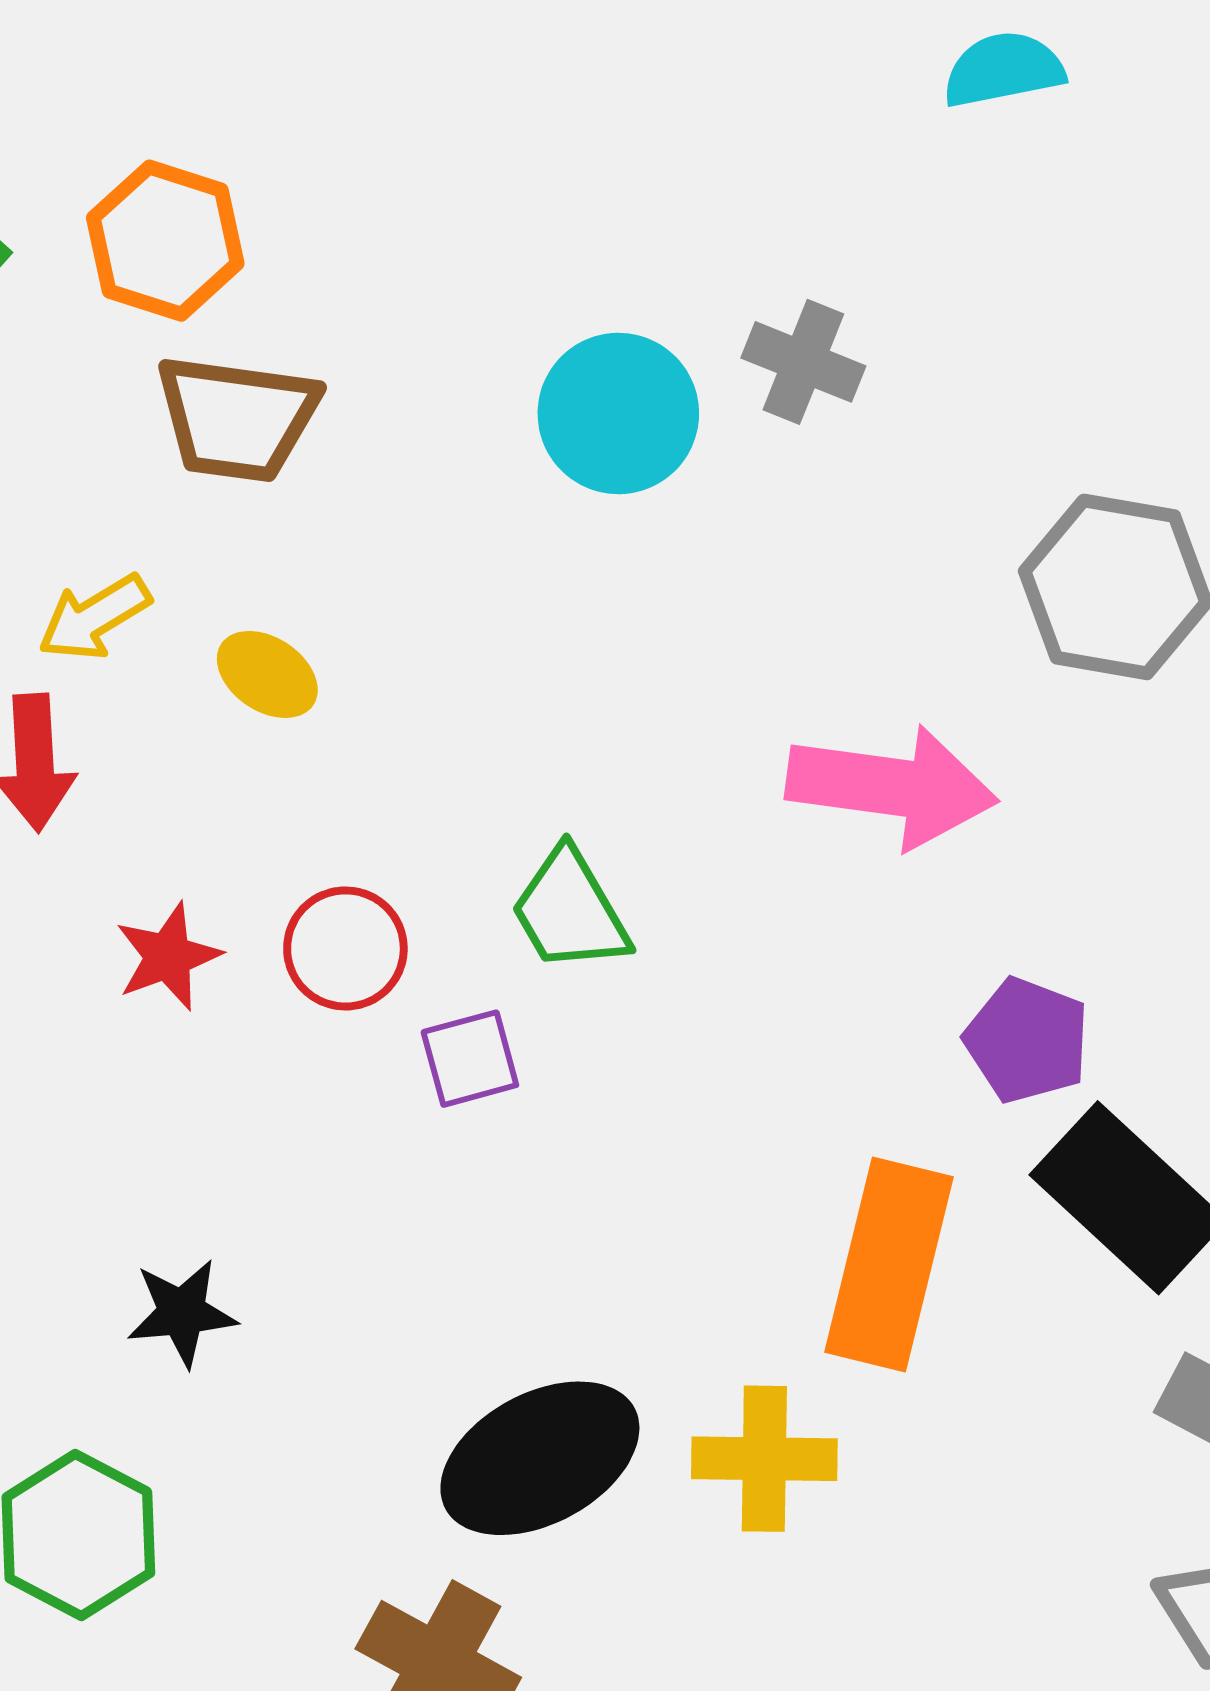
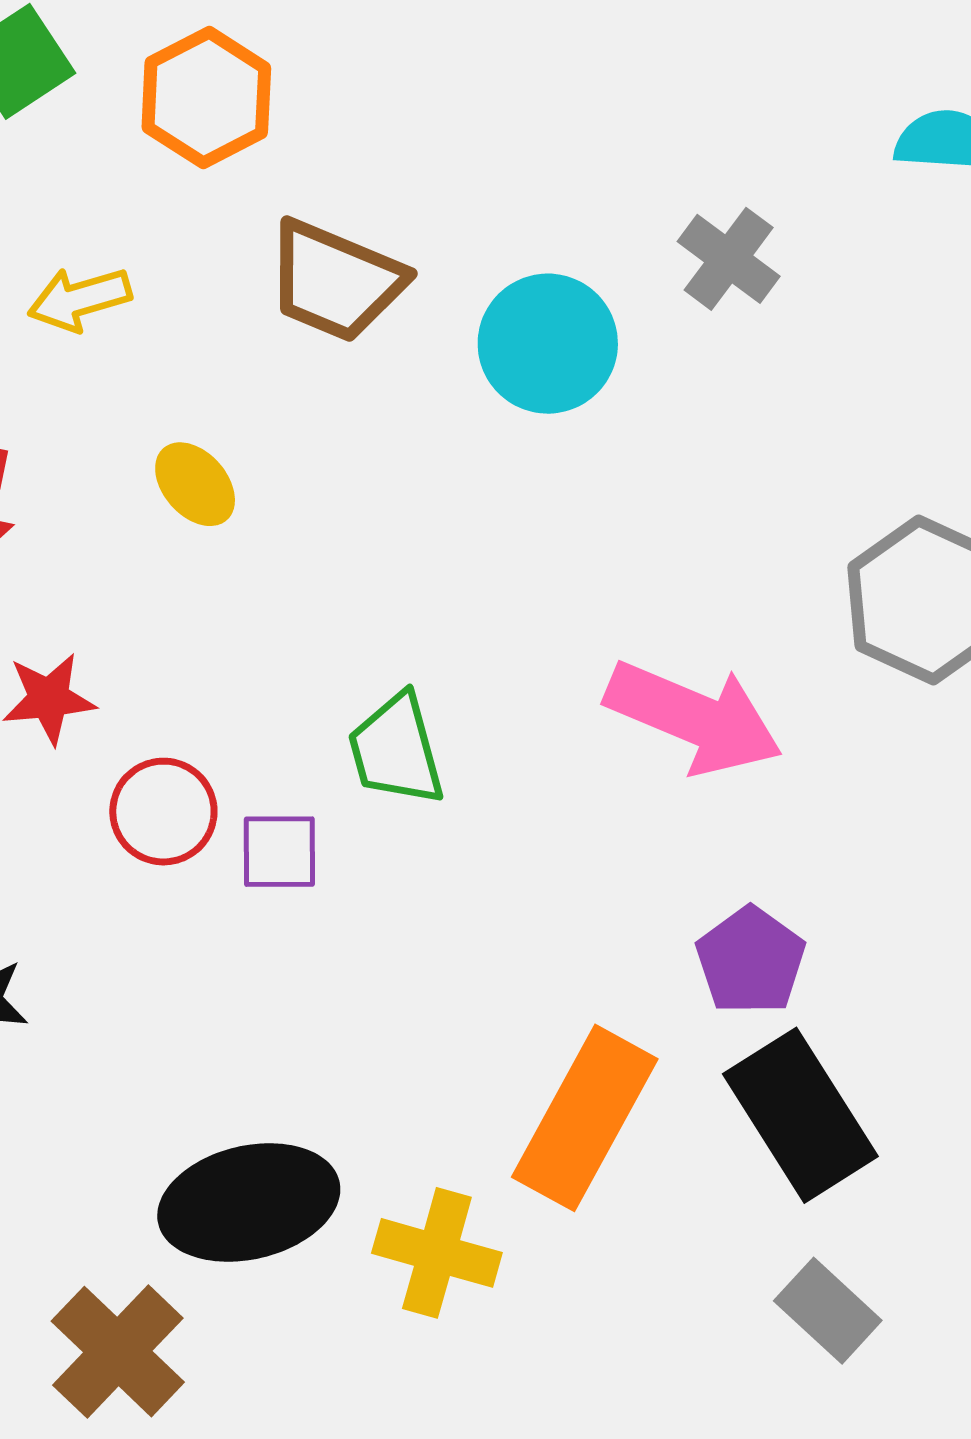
gray cross: (803, 362) -> (729, 259), moved
brown trapezoid: (237, 418) -> (335, 281), moved
yellow arrow: (94, 617) -> (80, 299), moved
red circle: (345, 948) -> (163, 812), moved

